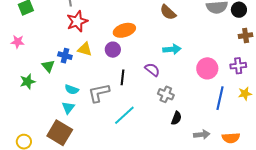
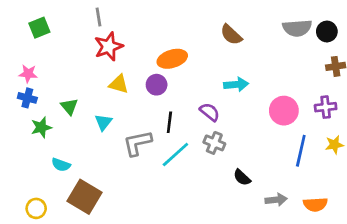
blue cross: (65, 56) -> (27, 98), moved
cyan semicircle: (72, 90) -> (61, 165), moved
gray cross: (166, 94) -> (214, 143), moved
cyan triangle: (68, 108) -> (103, 122), moved
cyan line: (124, 115) -> (175, 154), moved
black semicircle: (176, 118) -> (242, 177), turned 112

